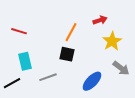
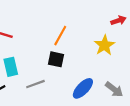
red arrow: (100, 20) -> (118, 20), moved
gray arrow: (121, 68) -> (114, 89), moved

